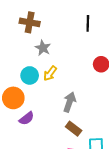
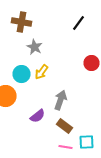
black line: (88, 23) -> (78, 23), turned 35
purple semicircle: (27, 118) -> (38, 116), moved

